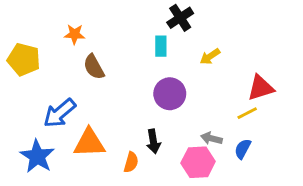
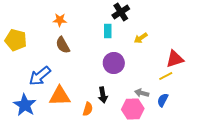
orange star: (74, 34) -> (60, 20), moved

